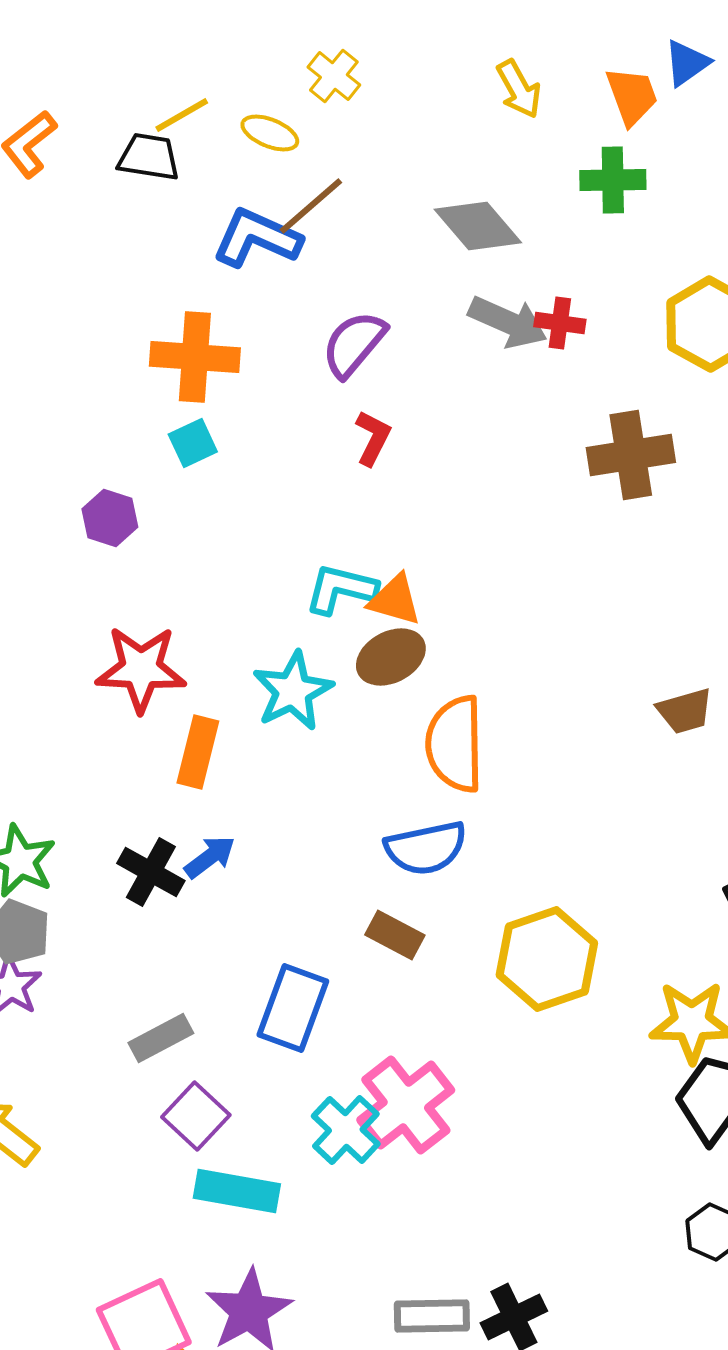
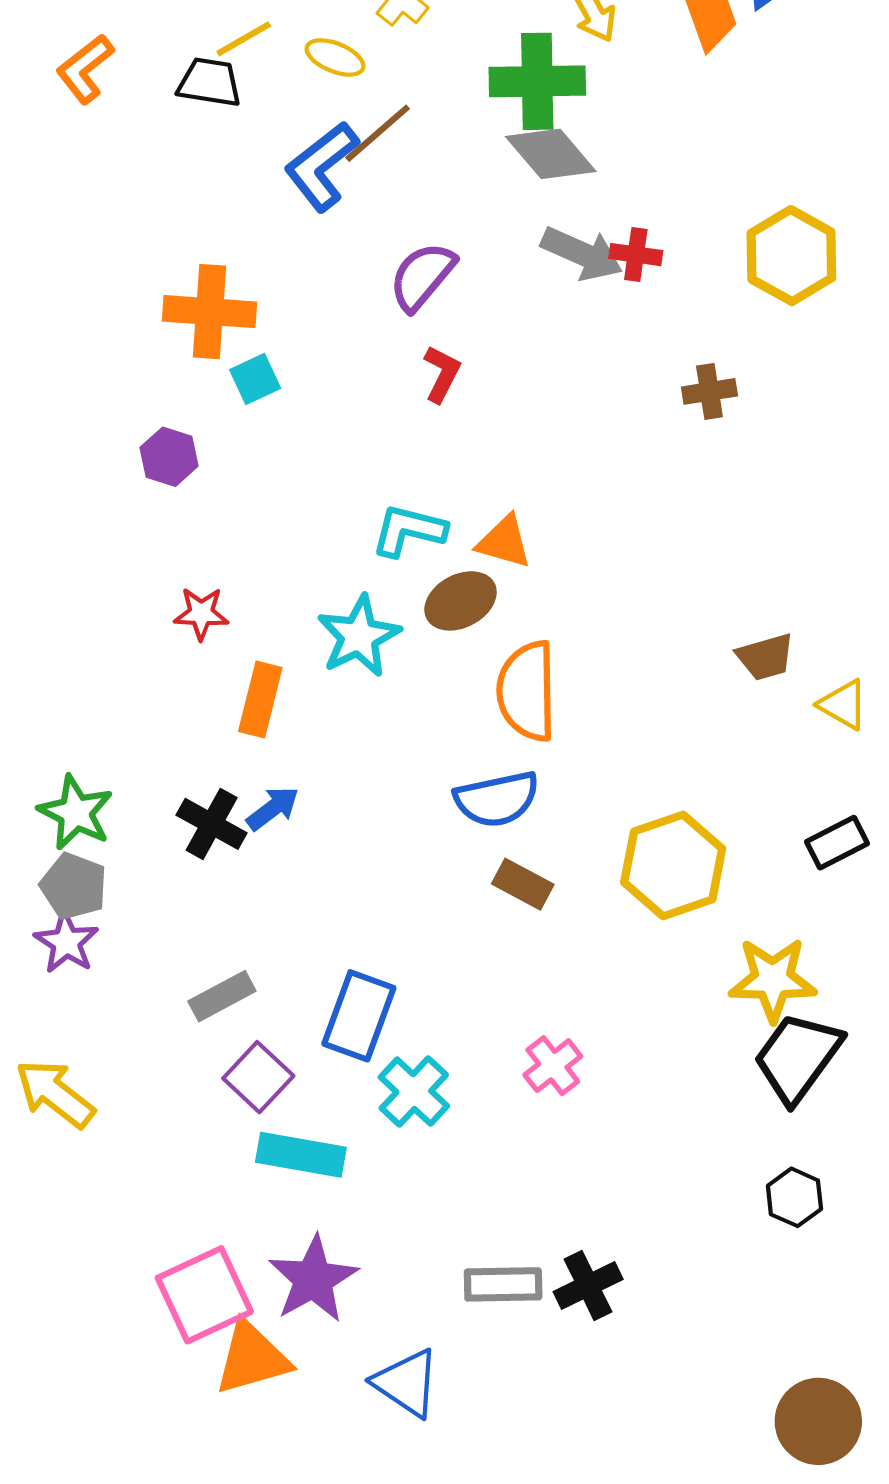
green cross: (613, 180) -> (537, 81), moved, size x1.4
blue L-shape: (257, 238) -> (322, 166), turned -62
orange cross: (195, 357) -> (210, 312), moved
brown cross: (631, 455) -> (709, 391), size x0.6
orange triangle: (395, 600) -> (504, 542), moved
red star: (141, 669) -> (201, 613), size x0.6
brown rectangle: (395, 935) -> (523, 884), moved
yellow hexagon: (547, 959) -> (673, 865), moved
blue rectangle: (293, 1008) -> (359, 1016), moved
pink cross: (406, 1105) -> (553, 1066), moved, size x0.6

